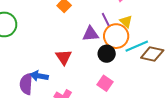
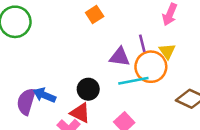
cyan line: (137, 46) -> (133, 81), moved
black circle: (107, 54) -> (88, 89), moved
red triangle: (64, 57) -> (80, 113), moved, turned -42

